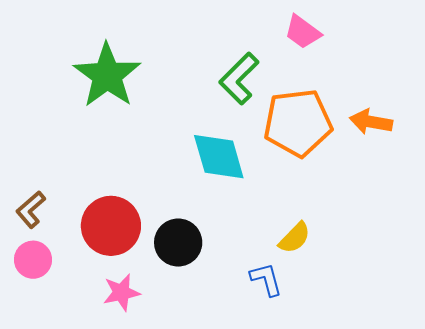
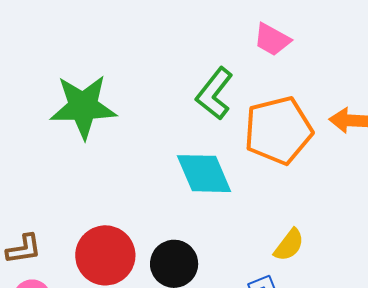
green star: (107, 75) -> (83, 107), turned -30
brown L-shape: (31, 209) -> (24, 249), turned -141

